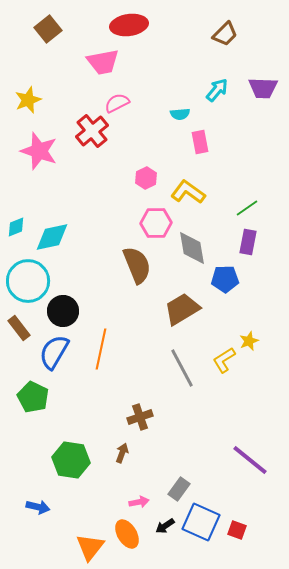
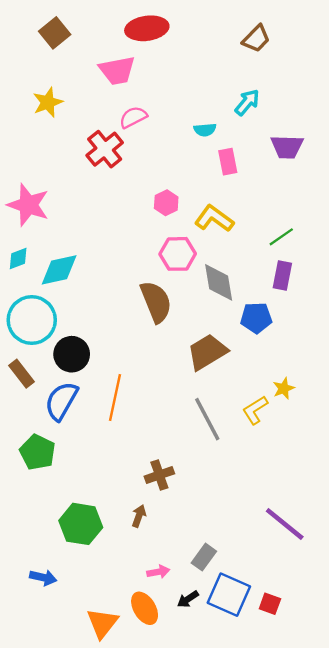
purple trapezoid: (263, 88) -> (287, 147), moved
yellow star: (28, 100) -> (48, 102), moved
pink star: (39, 151) -> (28, 205), moved

